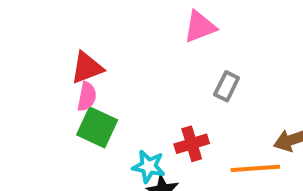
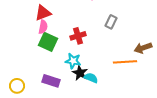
red cross: (192, 144) -> (78, 36), moved

